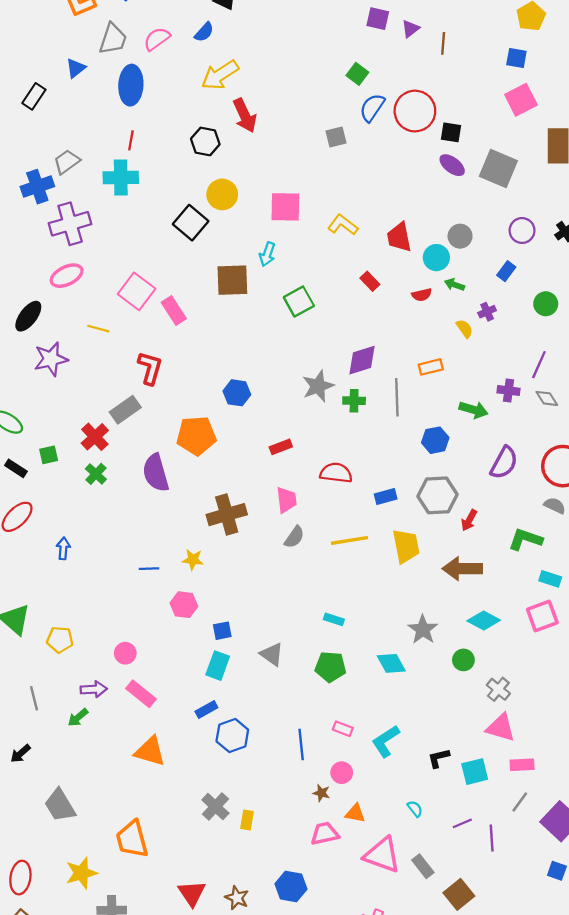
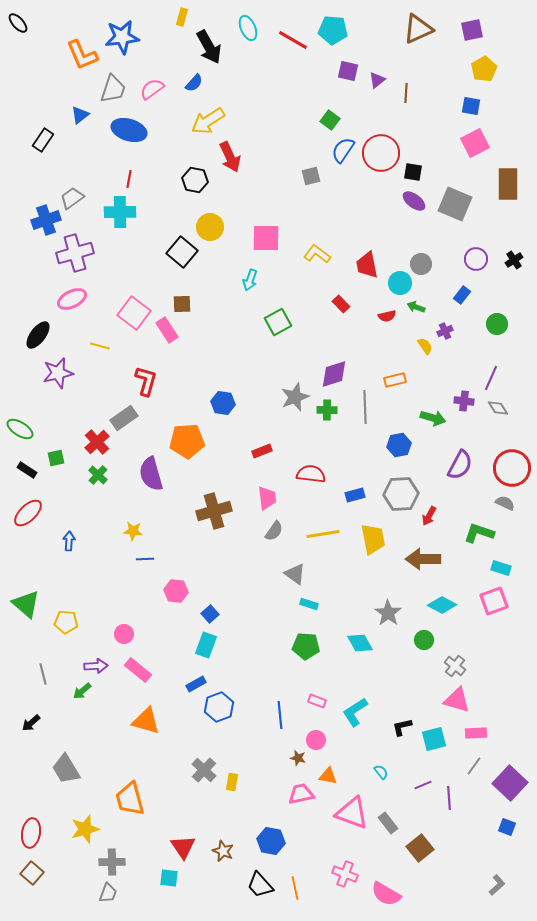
blue ellipse: (131, 85) -> (129, 130), turned -76
brown square: (232, 280) -> (182, 304), moved, size x0.6
yellow star: (193, 560) -> (133, 531), moved
blue square: (222, 631) -> (210, 614), turned -30
gray triangle: (272, 654) -> (295, 574), moved

